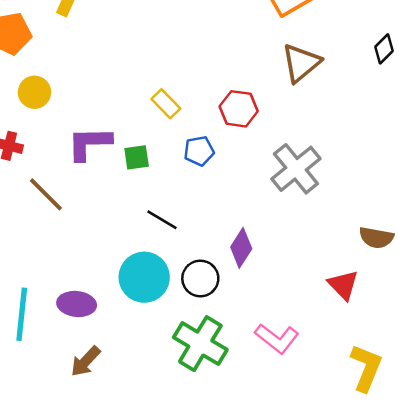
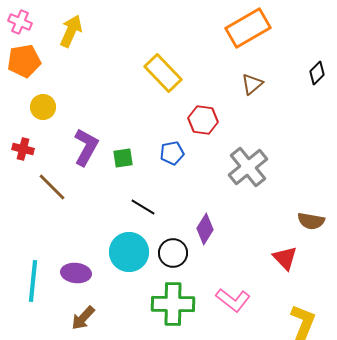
brown triangle: (301, 63) -> (252, 84), size x0.7
yellow rectangle: (166, 104) -> (163, 73), moved, size x1.6
purple L-shape: (89, 143) -> (86, 147), turned 120
green cross: (200, 344) -> (173, 304), turned -30

